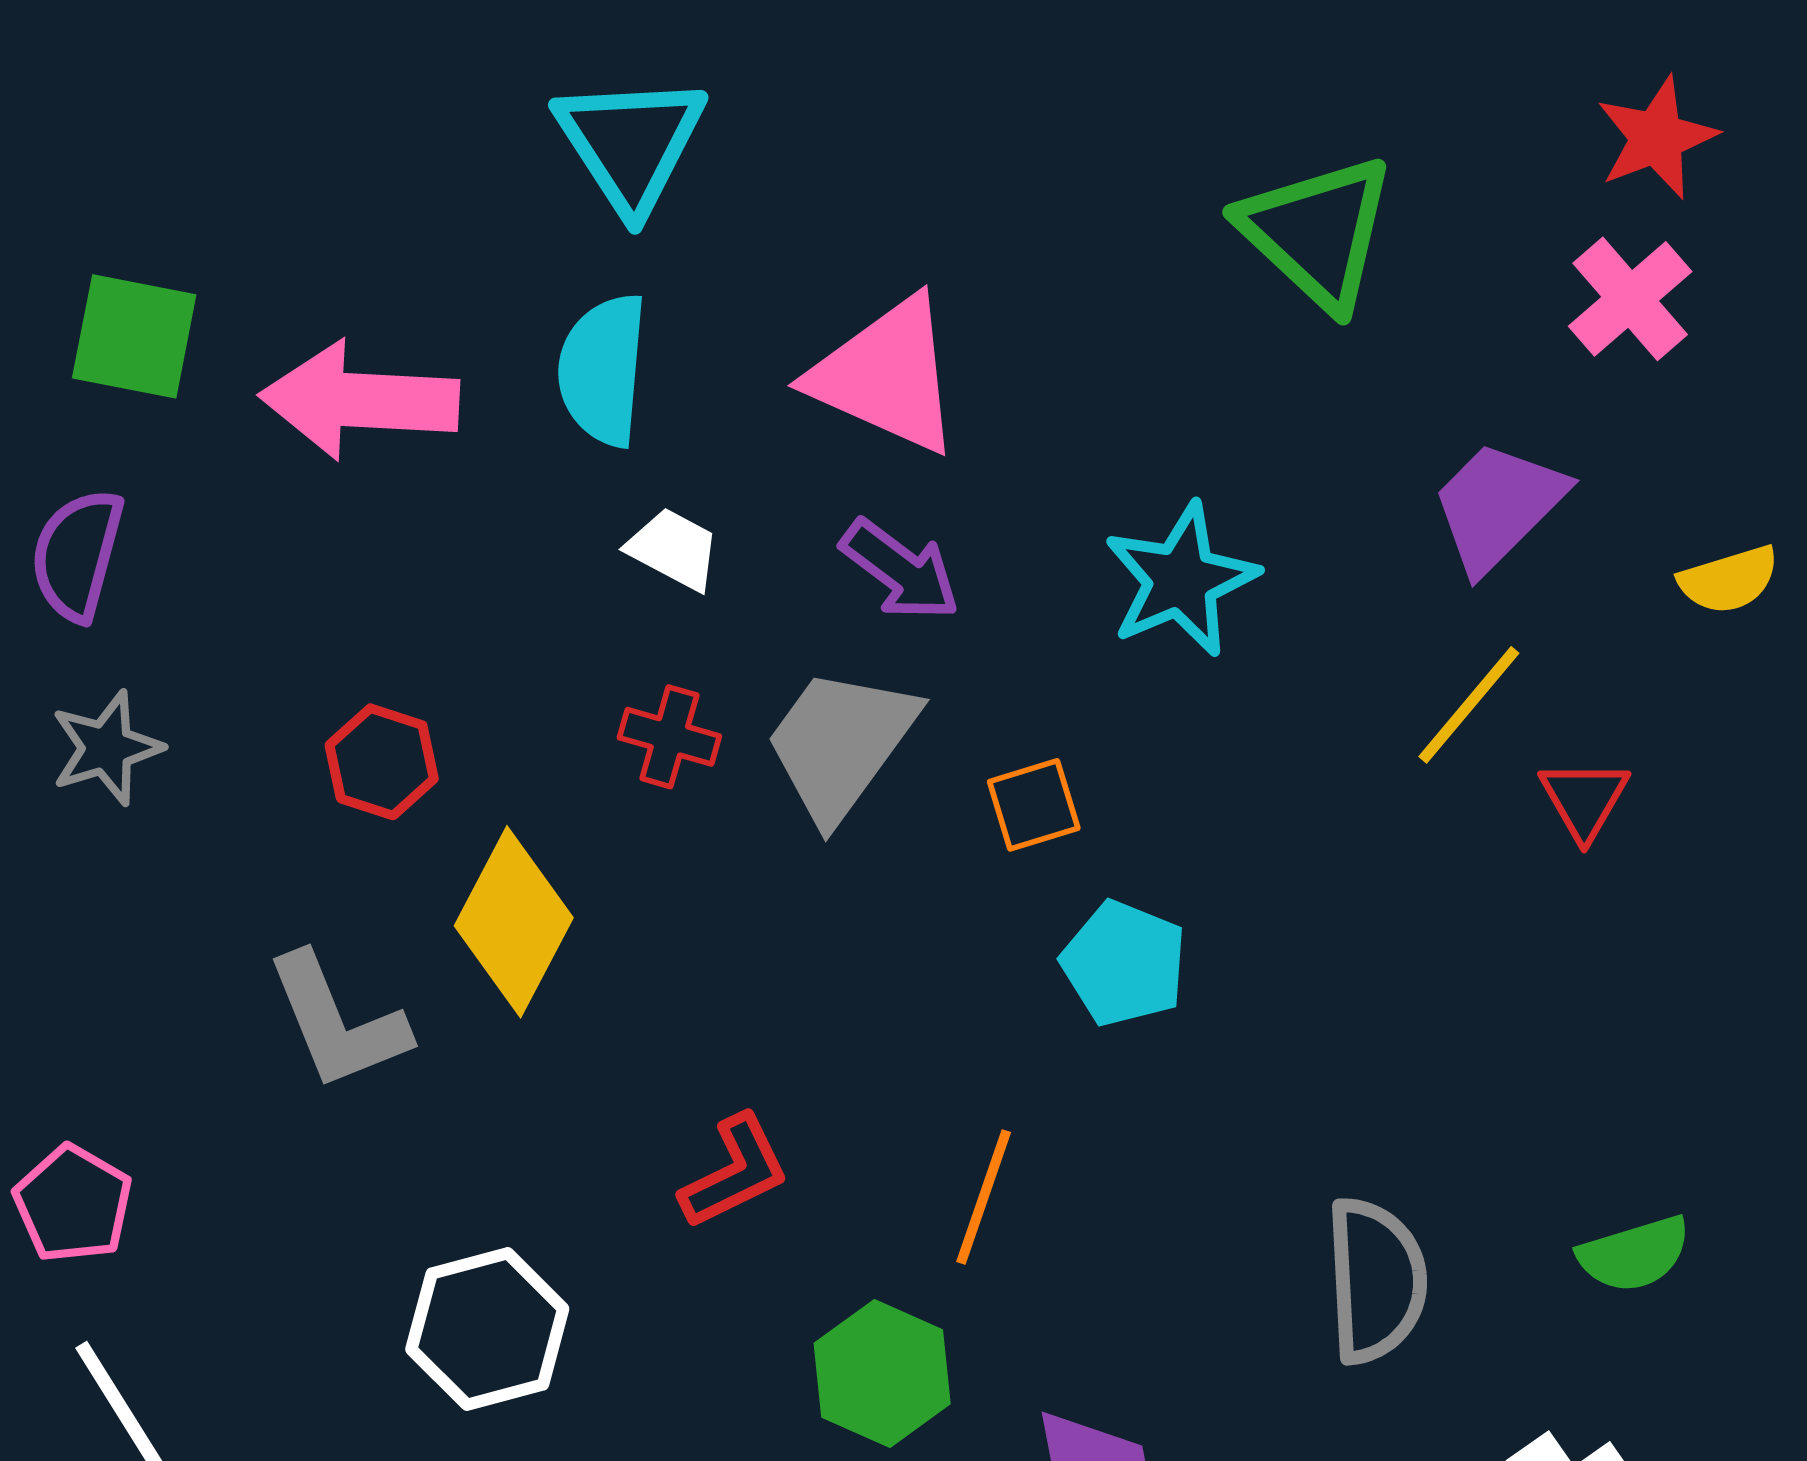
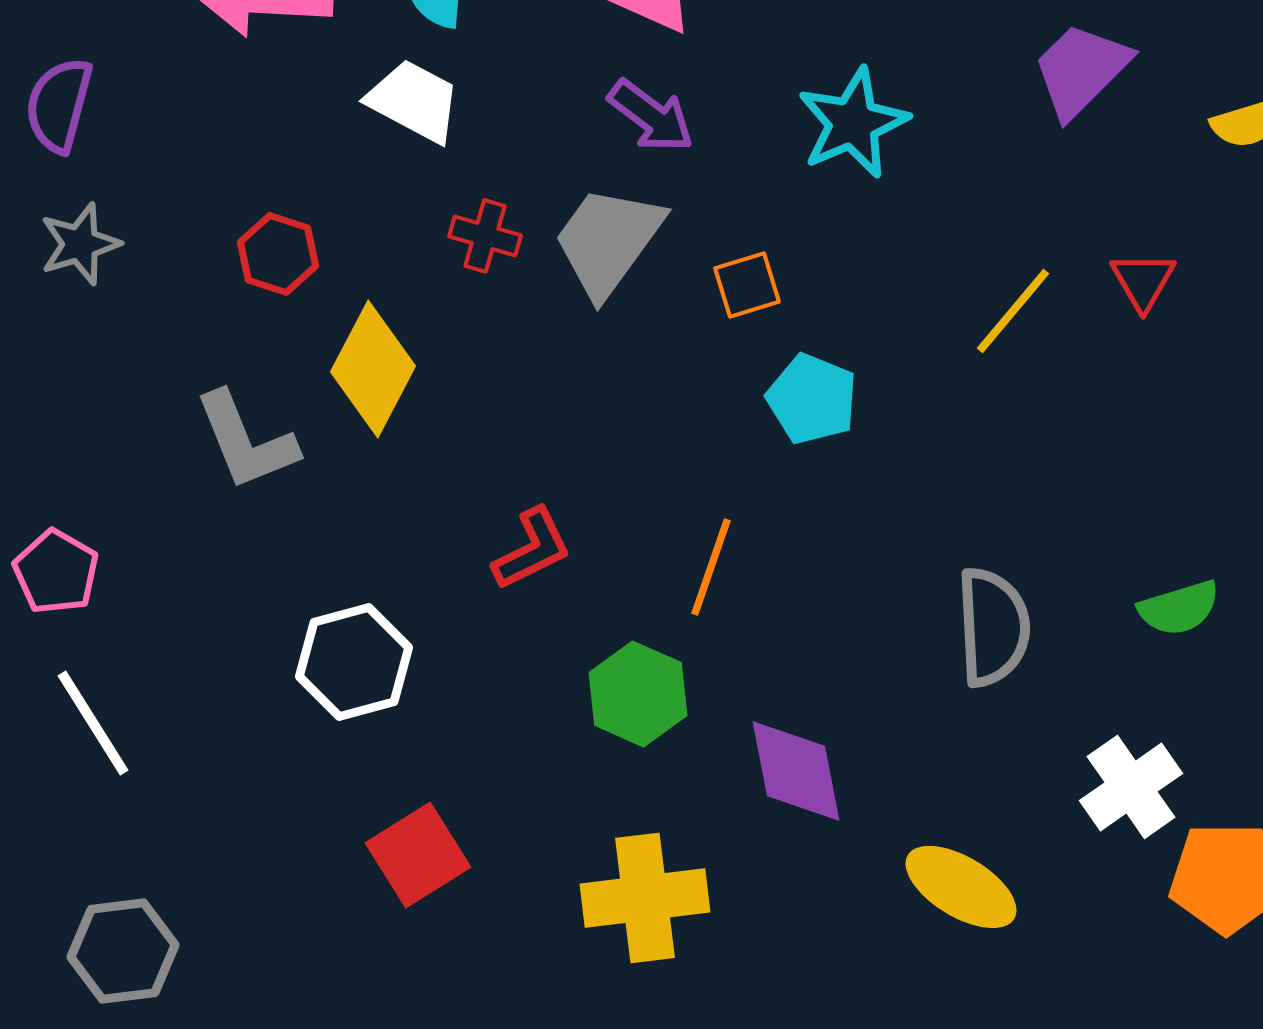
white trapezoid: (674, 549) -> (414, 101), moved, size x1.4
yellow line: (1469, 705) -> (1013, 311), moved

